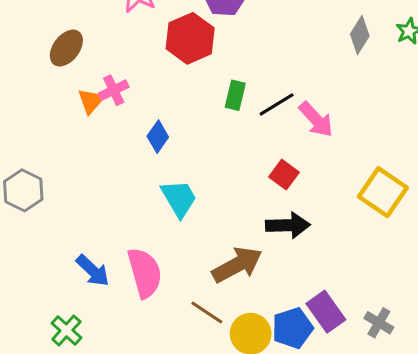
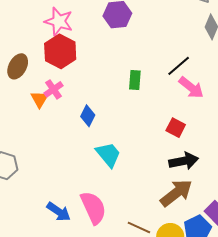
red hexagon: (190, 38) -> (60, 51), moved
black line: (277, 104) -> (179, 66), moved
brown arrow: (237, 265) -> (176, 193), moved

